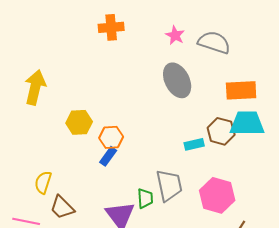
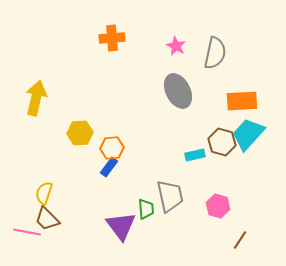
gray semicircle: (214, 42) -> (215, 53), turned 84
cyan trapezoid: (247, 123) -> (248, 134), turned -48
pink hexagon: (217, 195) -> (218, 206), size x0.7
brown trapezoid: (62, 207) -> (47, 219), moved

